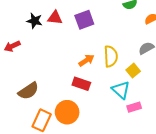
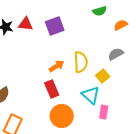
red rectangle: (81, 84) -> (52, 89), turned 48
pink rectangle: (134, 107) -> (104, 112), turned -64
orange circle: (67, 112) -> (62, 116), moved

